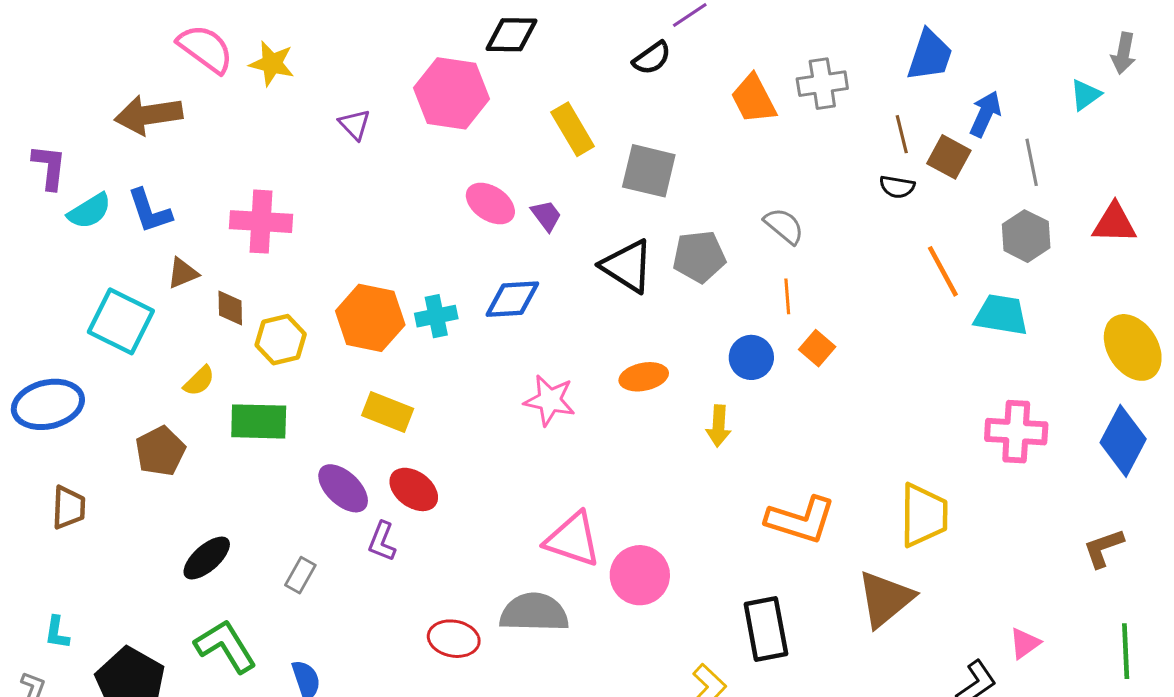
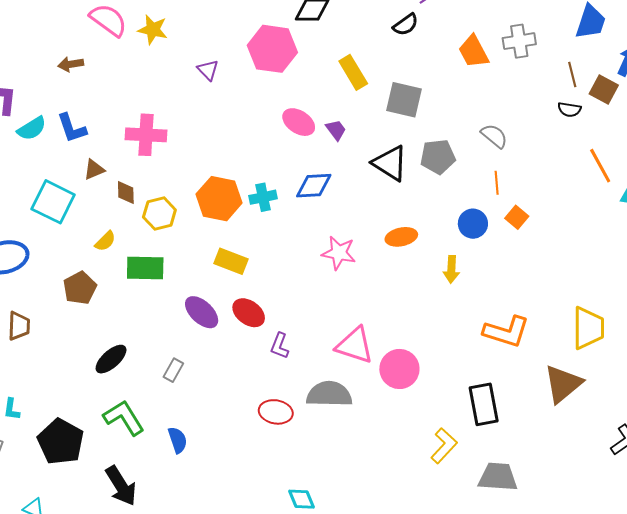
brown arrow: (149, 115) -> (71, 64), size x0.6
purple L-shape: (382, 541) -> (280, 346), moved

